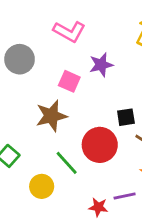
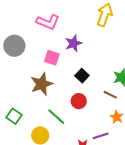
black square: (126, 117) -> (82, 76), moved, turned -32
red circle: (100, 145) -> (79, 101), size x0.6

